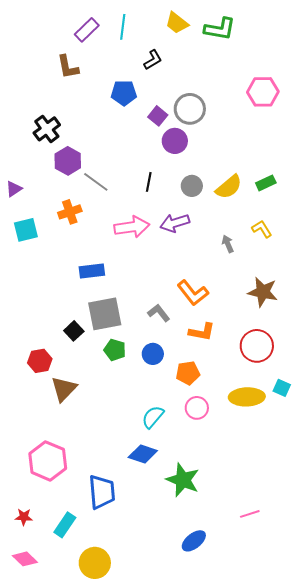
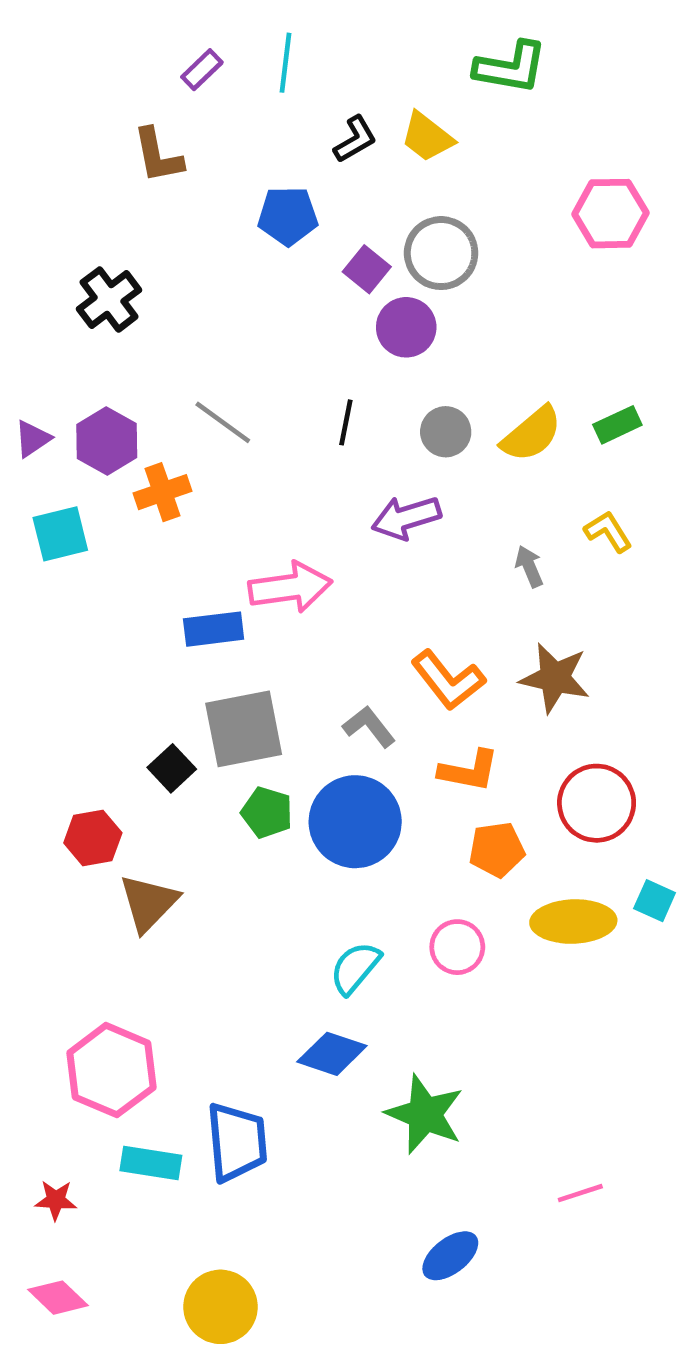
yellow trapezoid: (177, 23) -> (427, 137), moved
purple rectangle: (87, 30) -> (202, 70), size x0.7
purple hexagon: (68, 161) -> (107, 441), moved
pink arrow: (132, 227) -> (290, 587), moved
brown star: (263, 292) -> (555, 678), moved
blue circle: (153, 354) -> (355, 822), size x1.8
orange pentagon: (188, 373) -> (497, 850), moved
cyan rectangle: (65, 525) -> (151, 1163), moved, turned 65

